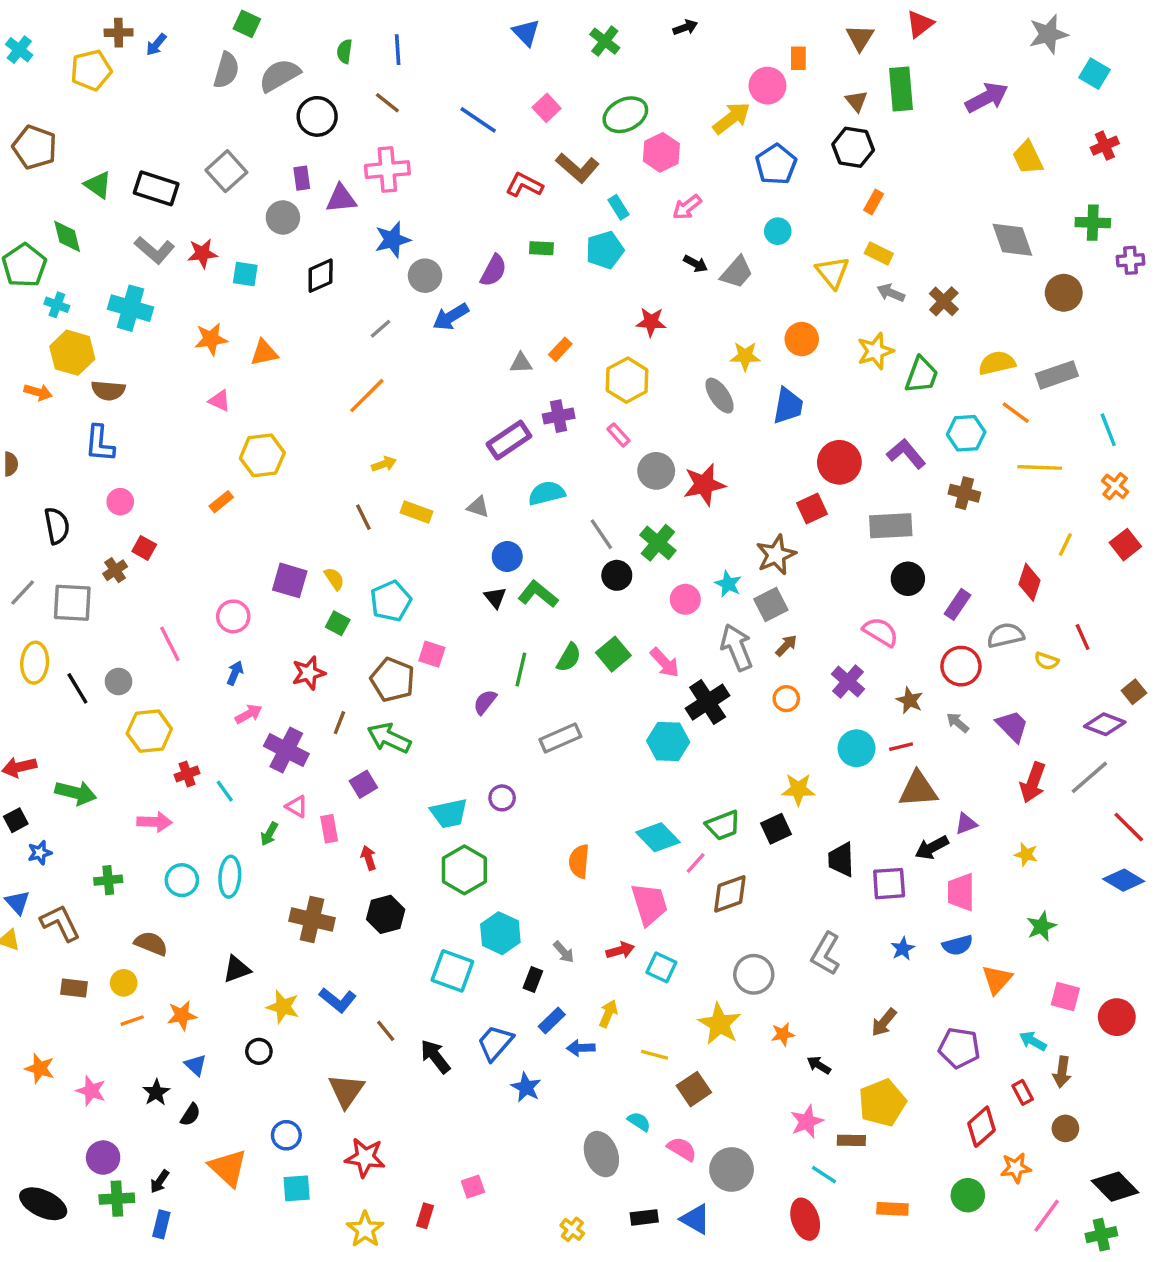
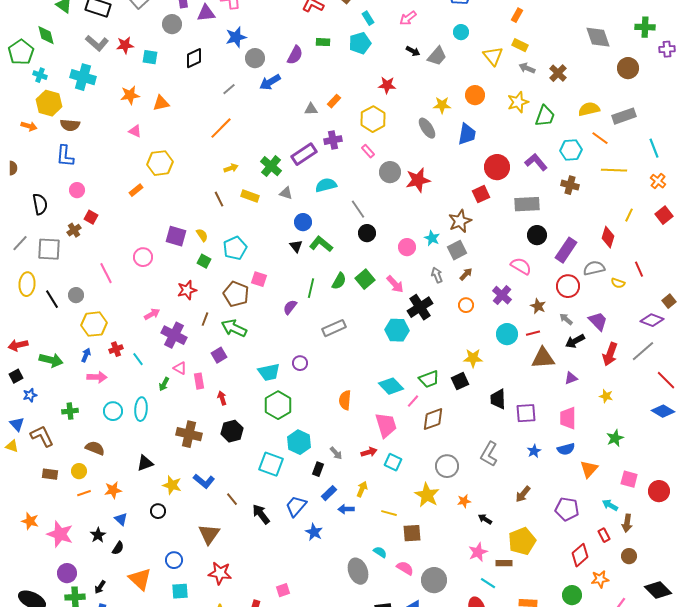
green cross: (658, 543) -> (271, 166), moved
purple rectangle: (958, 604) -> (566, 250), size x1.4
gray arrow: (737, 647) -> (437, 275), size x0.6
blue arrow: (235, 673) -> (86, 355), moved
black arrow: (932, 848) -> (575, 341), moved
brown square: (694, 1089) -> (412, 533), turned 30
pink star: (91, 1091) -> (60, 534), size x1.5

